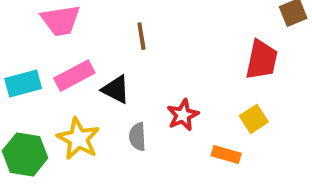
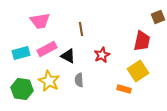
red star: (183, 115) -> (102, 55), moved
yellow square: (254, 119) -> (138, 71), size x1.5

